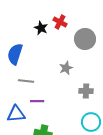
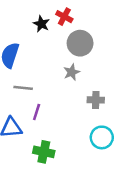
gray circle: (85, 39) -> (80, 43), moved
purple line: (37, 101) -> (37, 112), turned -72

